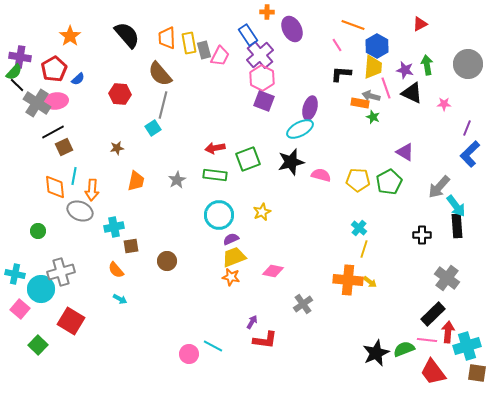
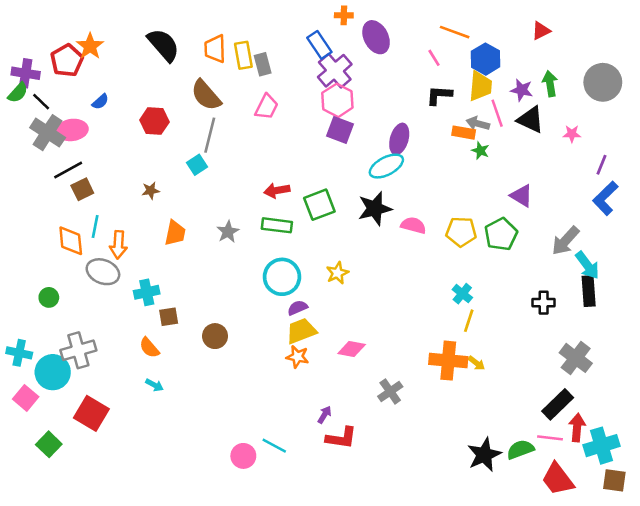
pink trapezoid: (220, 56) -> (267, 107), moved
red pentagon: (54, 69) -> (67, 60), moved
black line: (17, 85) -> (41, 102), moved

